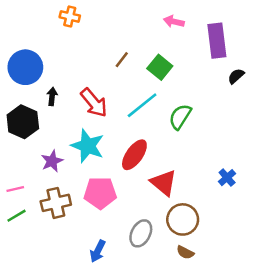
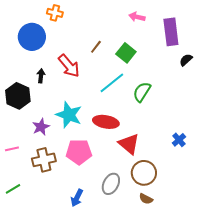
blue circle: (25, 67) -> (32, 37), moved
red arrow: (94, 103) -> (69, 66), moved
red ellipse: (134, 155) -> (106, 122), turned 65
green line: (16, 216) -> (13, 189), moved

